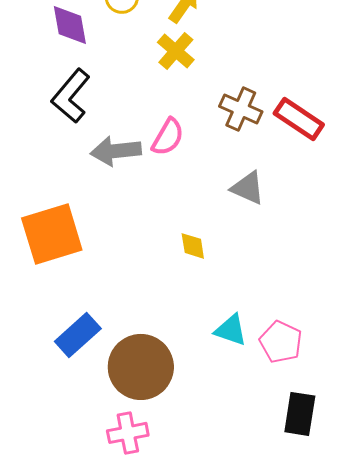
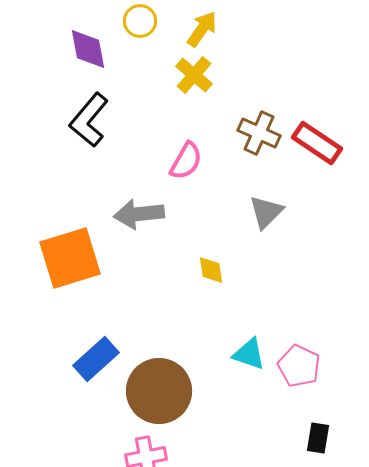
gray arrow: (116, 151) -> (139, 214), moved
gray triangle: (248, 188) -> (266, 212), turned 51
black rectangle: (300, 414) -> (318, 438), size x0.7

